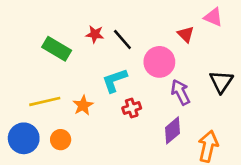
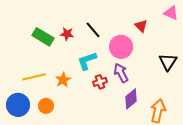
pink triangle: (213, 17) -> (171, 13), moved
red star: (95, 34) -> (67, 34), moved
purple arrow: (180, 92) -> (121, 73), moved

